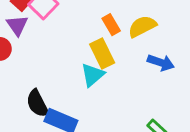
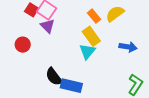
purple triangle: (17, 25) -> (48, 26), moved
blue arrow: (161, 63) -> (128, 47), moved

